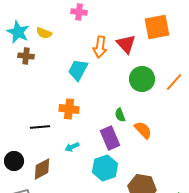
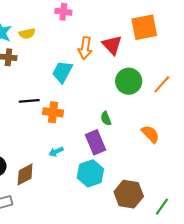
yellow semicircle: (44, 33) -> (27, 34), turned -35
black line: (40, 127) -> (29, 101), moved
orange semicircle: (143, 130) -> (150, 134), moved

